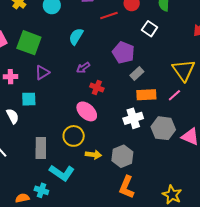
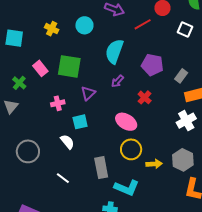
cyan semicircle: (76, 36) -> (114, 51), size x1.4
purple pentagon: (123, 53) -> (152, 65), moved
purple arrow: (83, 68) -> (117, 81), moved
red cross: (97, 88) -> (145, 97), turned 32
pink ellipse: (87, 111) -> (126, 122), moved

